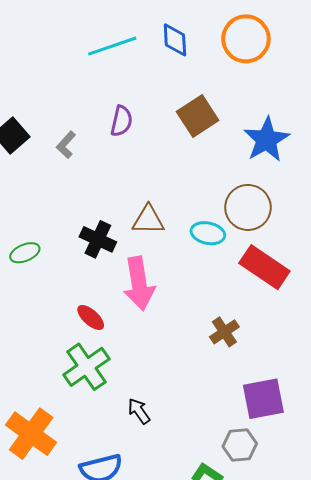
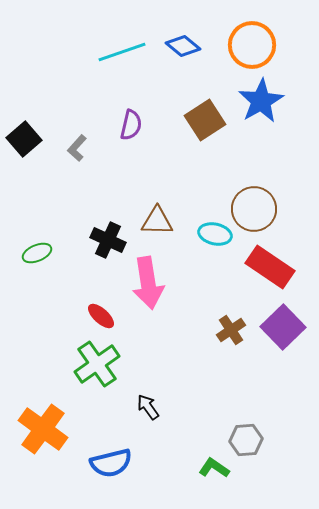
blue diamond: (175, 40) -> (183, 46), turned -48
blue star: (266, 140) -> (261, 101), moved
purple square: (263, 399) -> (283, 327), moved, turned -33

